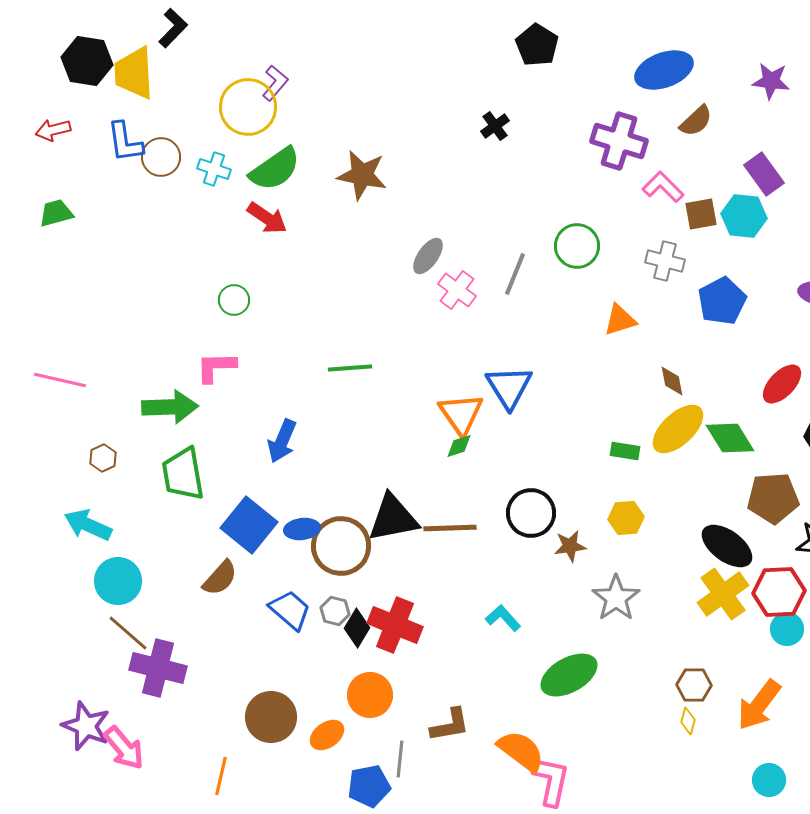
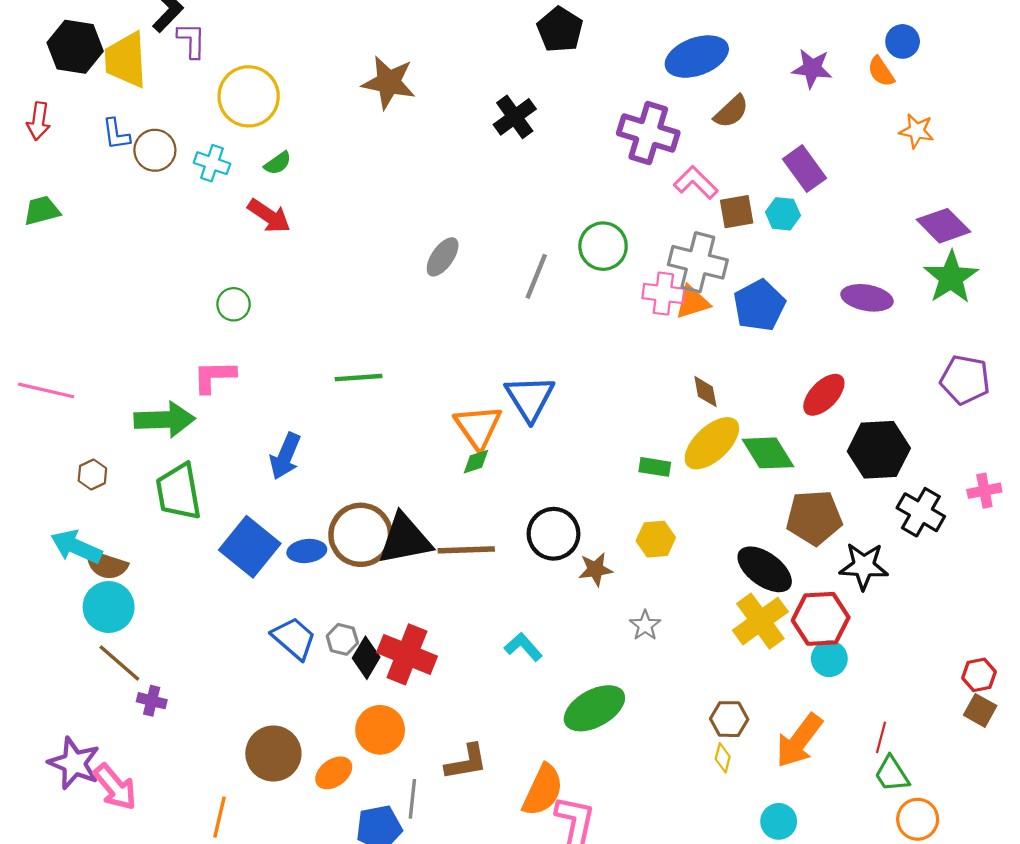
purple L-shape: (275, 83) -> (192, 40), moved, turned -39
black cross: (495, 126) -> (515, 117), size x1.4
red arrow: (53, 130) -> (39, 121), turned -68
blue L-shape: (125, 142) -> (116, 134), size x0.7
green semicircle: (275, 169) -> (278, 163), size x0.5
brown star: (362, 175) -> (389, 82), moved
cyan hexagon: (744, 216) -> (783, 214), size x0.7
gray cross: (665, 261) -> (698, 262), size x1.4
pink cross: (457, 290) -> (663, 294), moved, turned -30
orange triangle: (620, 320) -> (692, 302), moved
brown circle: (341, 546) -> (361, 535), moved
brown semicircle: (220, 578) -> (106, 565), moved, turned 66
gray star: (616, 598) -> (645, 625), size x0.6
purple cross: (158, 668) -> (152, 701), size x0.5
orange semicircle: (521, 751) -> (543, 790), turned 78
cyan circle: (769, 780) -> (779, 821), moved

